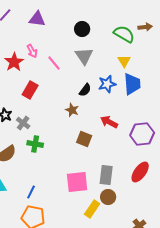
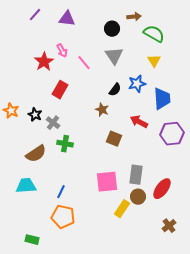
brown arrow: (145, 27) -> (134, 17), moved
blue trapezoid: (132, 84) -> (162, 99), moved
red ellipse: (140, 172) -> (162, 189), moved

